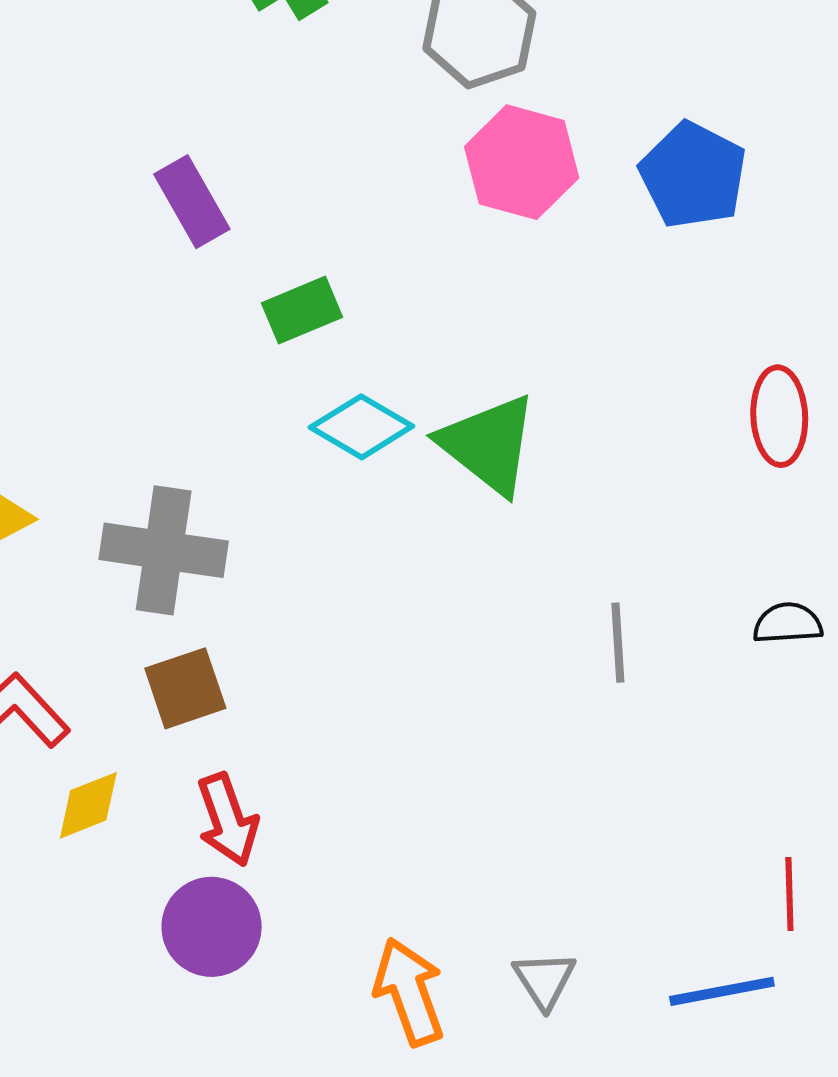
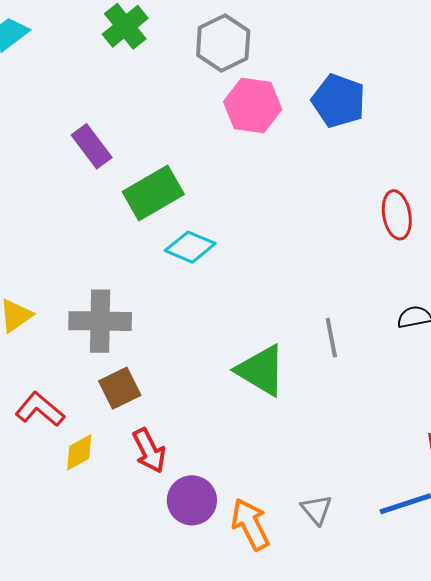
green rectangle: (302, 310) -> (153, 193), size x1.5
green triangle: (488, 444) -> (261, 370), moved
purple circle: (212, 927) -> (192, 500), moved

